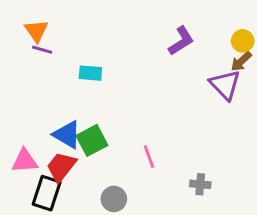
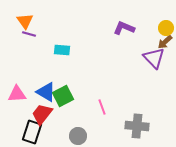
purple L-shape: (181, 41) -> (124, 28), turned -125
pink triangle: (25, 161) -> (17, 94), moved
gray cross: (200, 184) -> (137, 126), size x1.6

